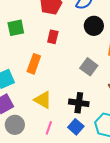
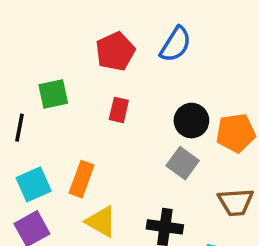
black circle: (94, 26) -> (191, 121), moved
orange rectangle: (34, 64) -> (82, 179), moved

